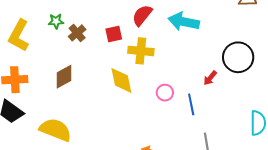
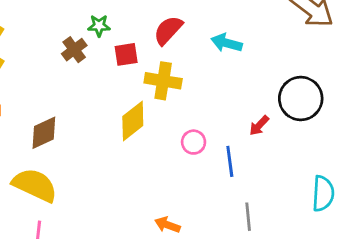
green star: (56, 21) -> (99, 26), moved
cyan arrow: (184, 22) -> (227, 43), size x0.7
brown diamond: (64, 77) -> (44, 133), moved
yellow diamond: (121, 80) -> (133, 121), turned 60

